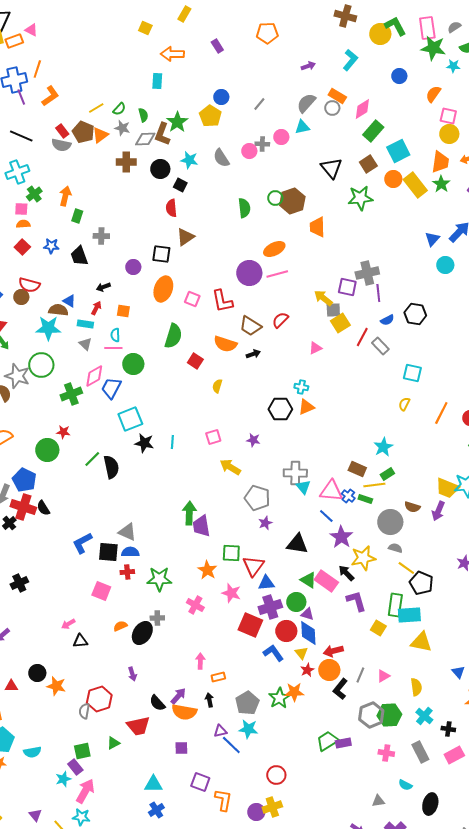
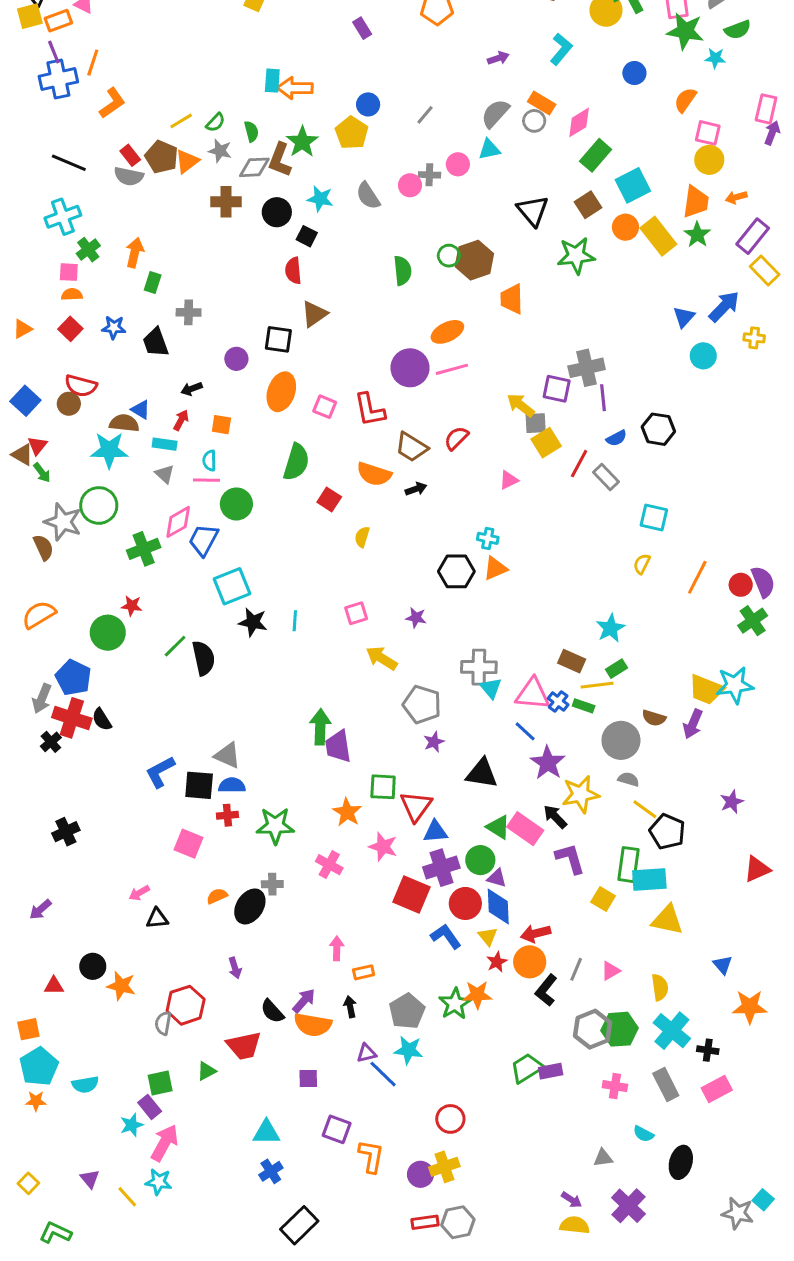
orange arrow: (172, 54) -> (295, 88), moved
purple line: (21, 97) -> (54, 52), moved
cyan cross: (424, 716) -> (672, 1031), size x1.4

